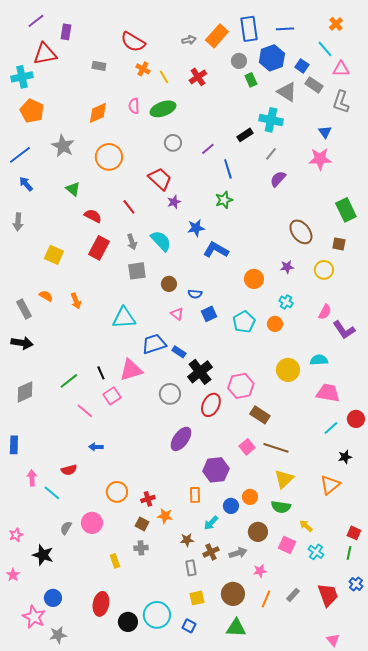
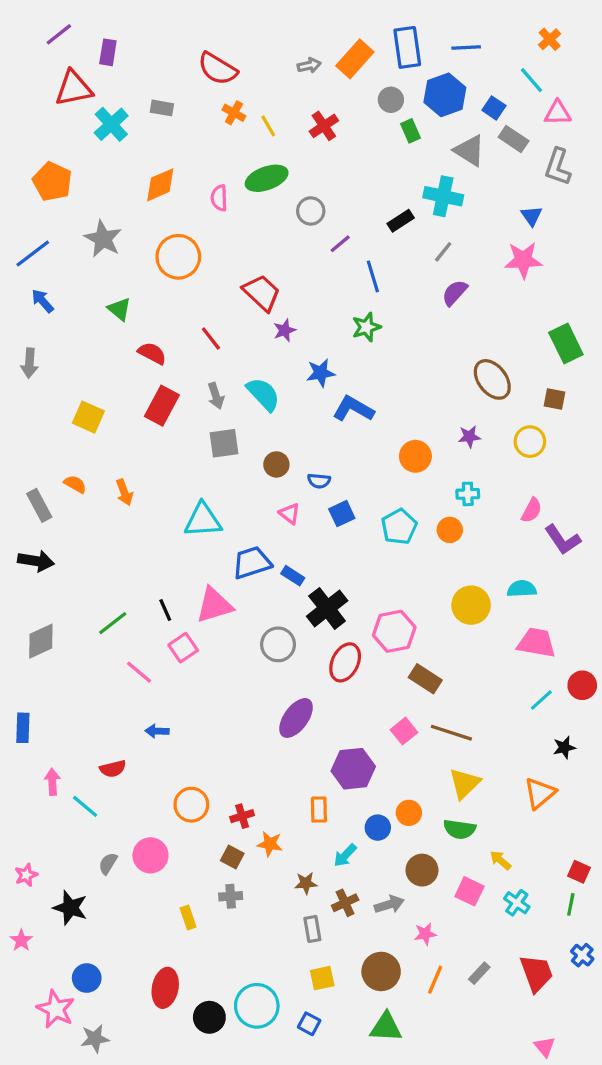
cyan cross: (22, 77) -> (111, 124), moved, turned -30
pink semicircle: (134, 106) -> (219, 198), moved
gray circle: (173, 143) -> (311, 211), moved
cyan cross: (286, 302) -> (468, 494), turned -32

